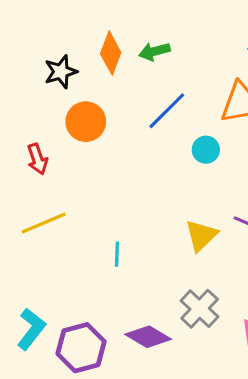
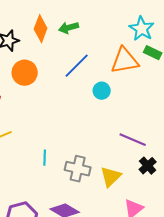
yellow triangle: (201, 235) -> (111, 177), moved
gray cross: (200, 309) -> (78, 169), moved, turned -30

